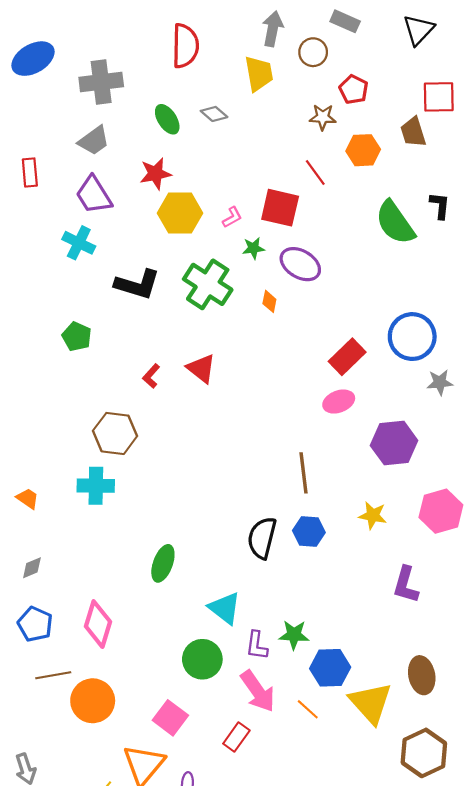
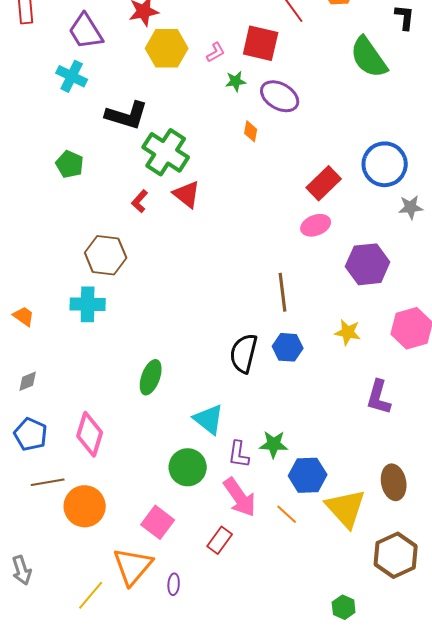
black L-shape: (440, 206) -> (405, 17), moved
green cross: (208, 284) -> (166, 152), moved

